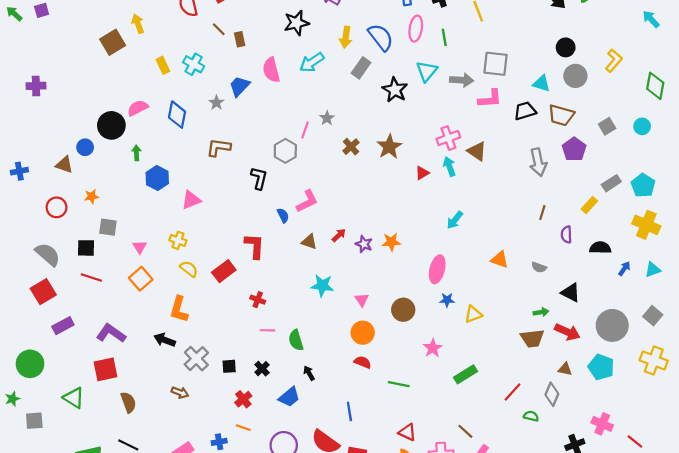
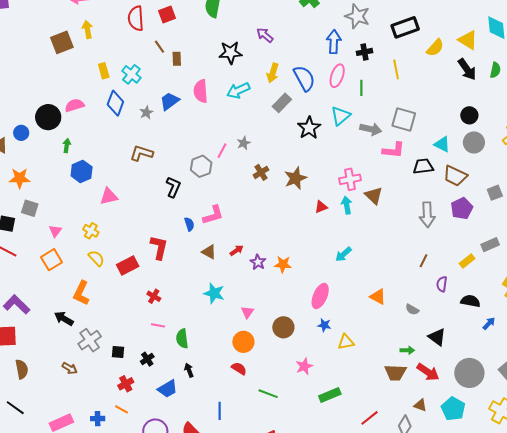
blue diamond: (177, 115) -> (115, 103), moved
orange star: (92, 196) -> (20, 178), size x1.5

